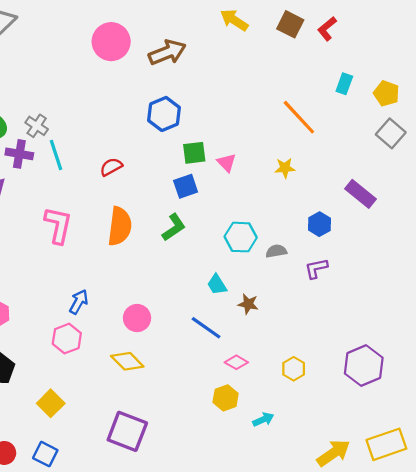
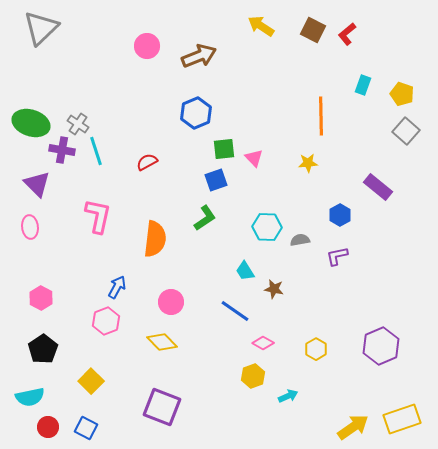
pink circle: (111, 42) -> (147, 46), size x0.7
orange line: (299, 117) -> (321, 116), turned 42
orange semicircle: (120, 226) -> (155, 239), moved

